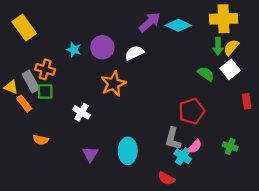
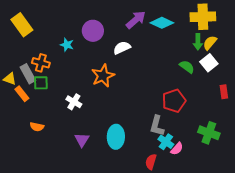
purple circle: (102, 47) -> (93, 31), moved
pink semicircle: (195, 146) -> (177, 149), moved
green cross: (230, 146) -> (209, 133), size x1.5
red semicircle: (166, 178) -> (151, 162), turned 77

